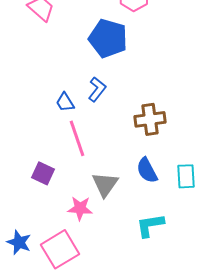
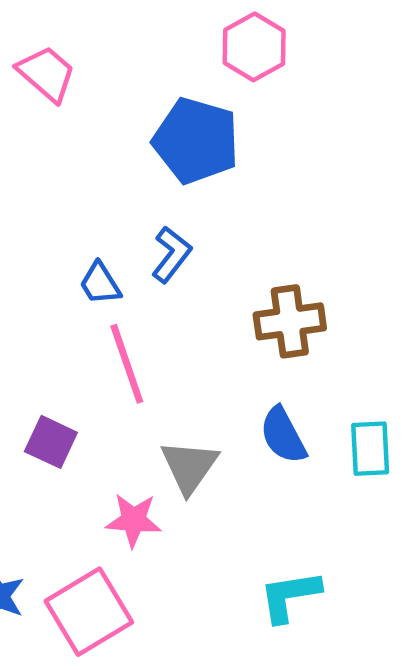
cyan L-shape: (150, 225) -> (290, 596), moved

